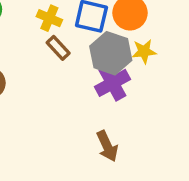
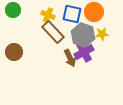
brown rectangle: (58, 48) -> (53, 32), size x1.6
brown arrow: (107, 146) -> (70, 58), moved

